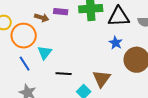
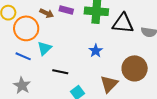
blue star: (116, 43) -> (96, 51), moved
blue line: (25, 64) -> (23, 56), turned -42
brown triangle: (102, 79) -> (109, 84), moved

